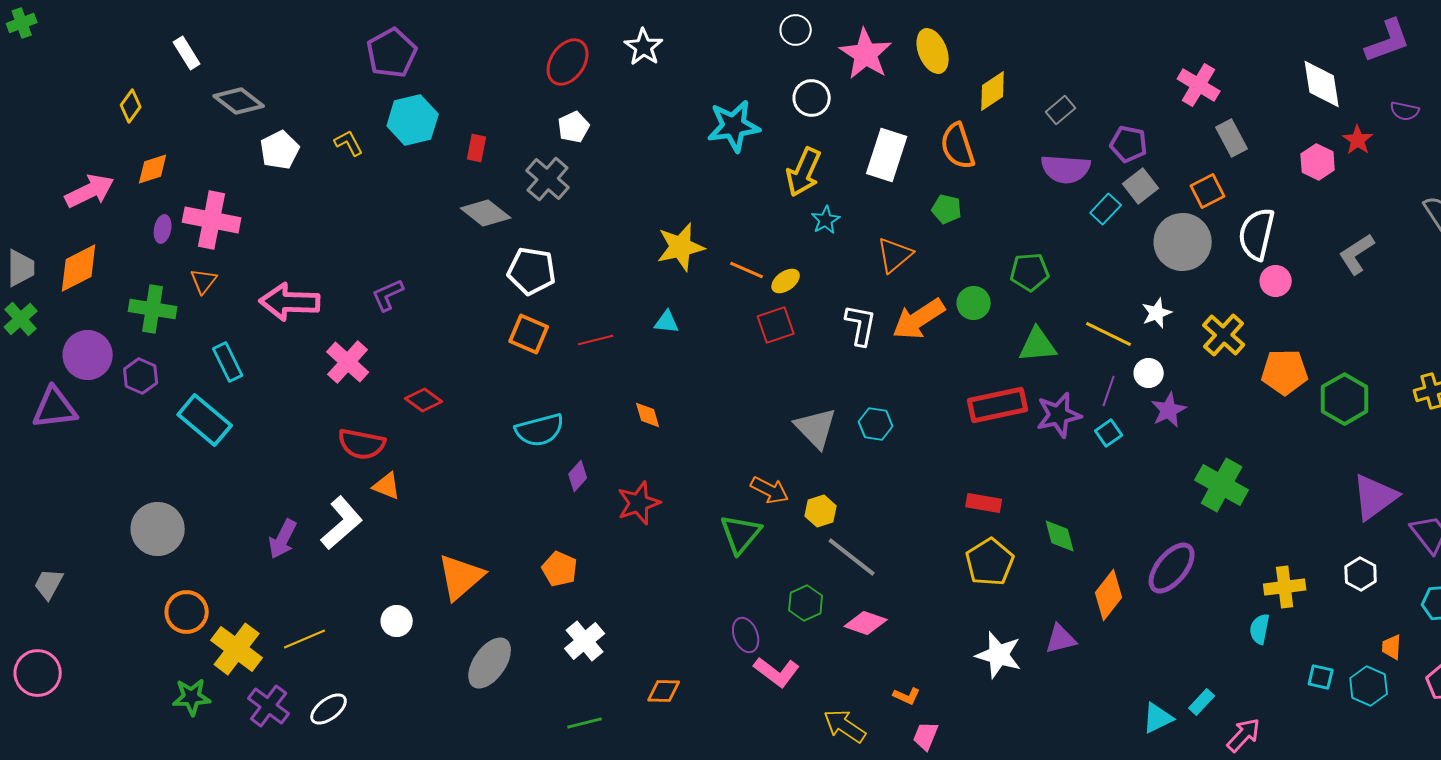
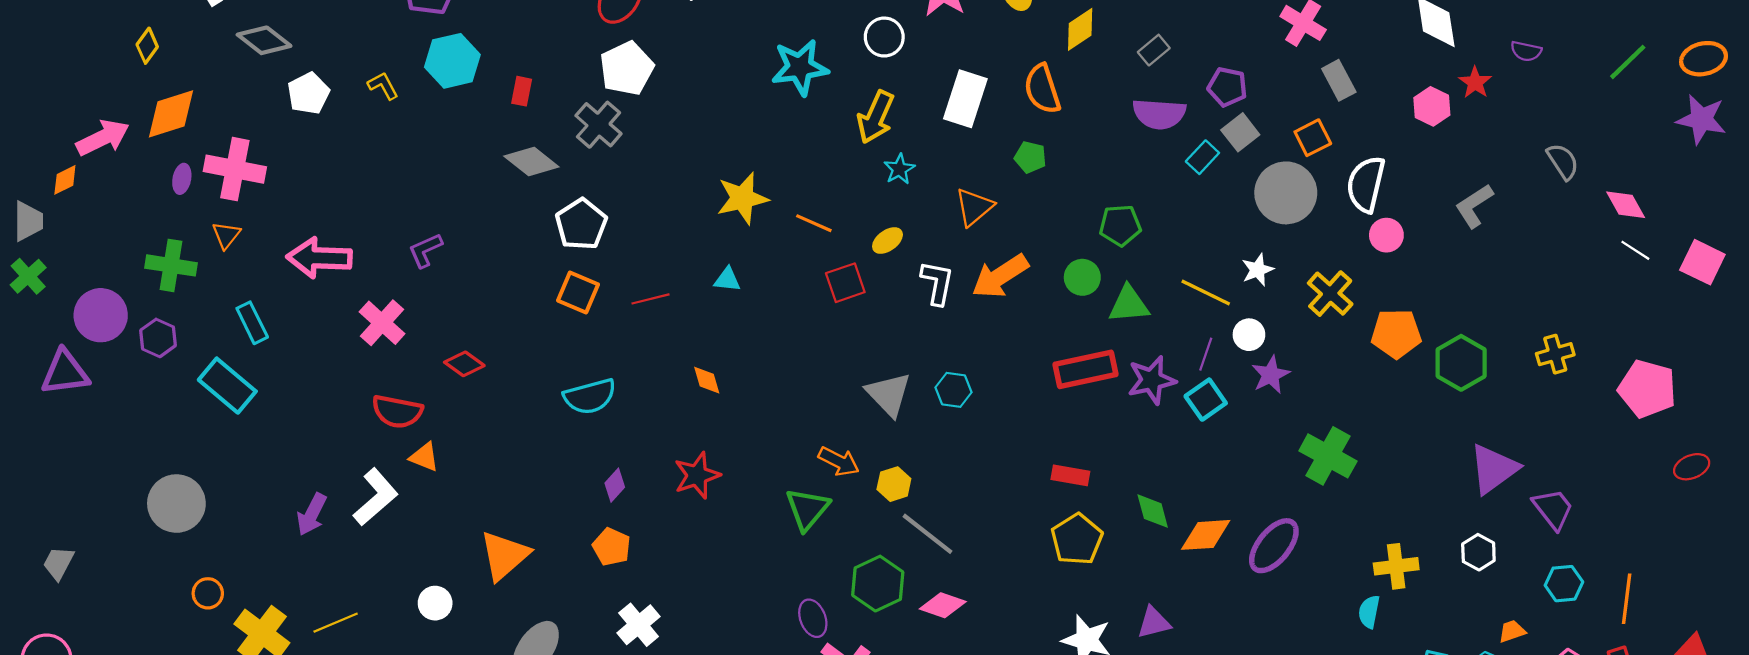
white pentagon: (574, 127) -> (627, 68), size x1.6
orange diamond: (153, 169) -> (171, 114), size x1.5
orange diamond: (79, 268) -> (65, 180), moved, size x0.6
white pentagon: (532, 271) -> (581, 224), turned 30
yellow ellipse: (786, 281) -> (887, 241), moved
green circle: (974, 303) -> (1082, 277), moved
cyan square: (1109, 433) -> (1206, 400), size x1.4
purple diamond: (578, 476) -> (615, 485), moved
orange diamond: (1109, 595) -> (1206, 535), moved, turned 48
green hexagon: (806, 603) -> (878, 584), size x1.4
orange circle: (187, 612) -> (208, 593), size x0.7
orange trapezoid: (1392, 647) -> (1512, 631), turned 68

